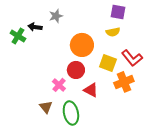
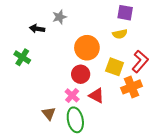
green cross: (18, 36) -> (22, 57), moved
red L-shape: (132, 58) -> (140, 62), turned -100
pink cross: (59, 85) -> (72, 95), moved

